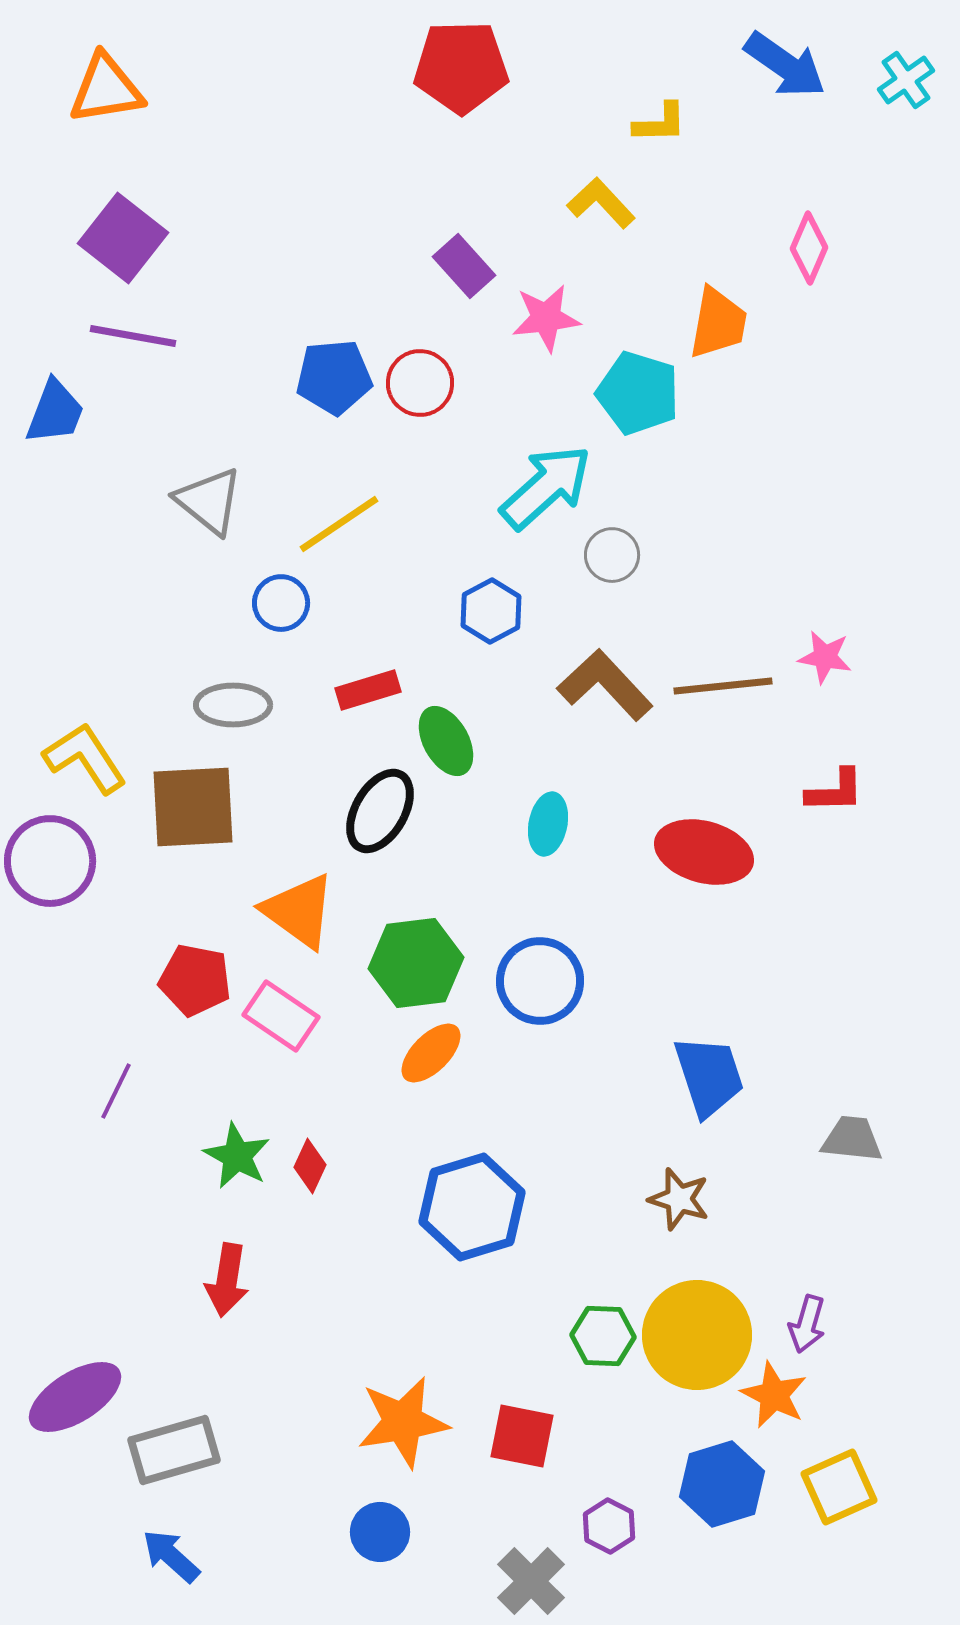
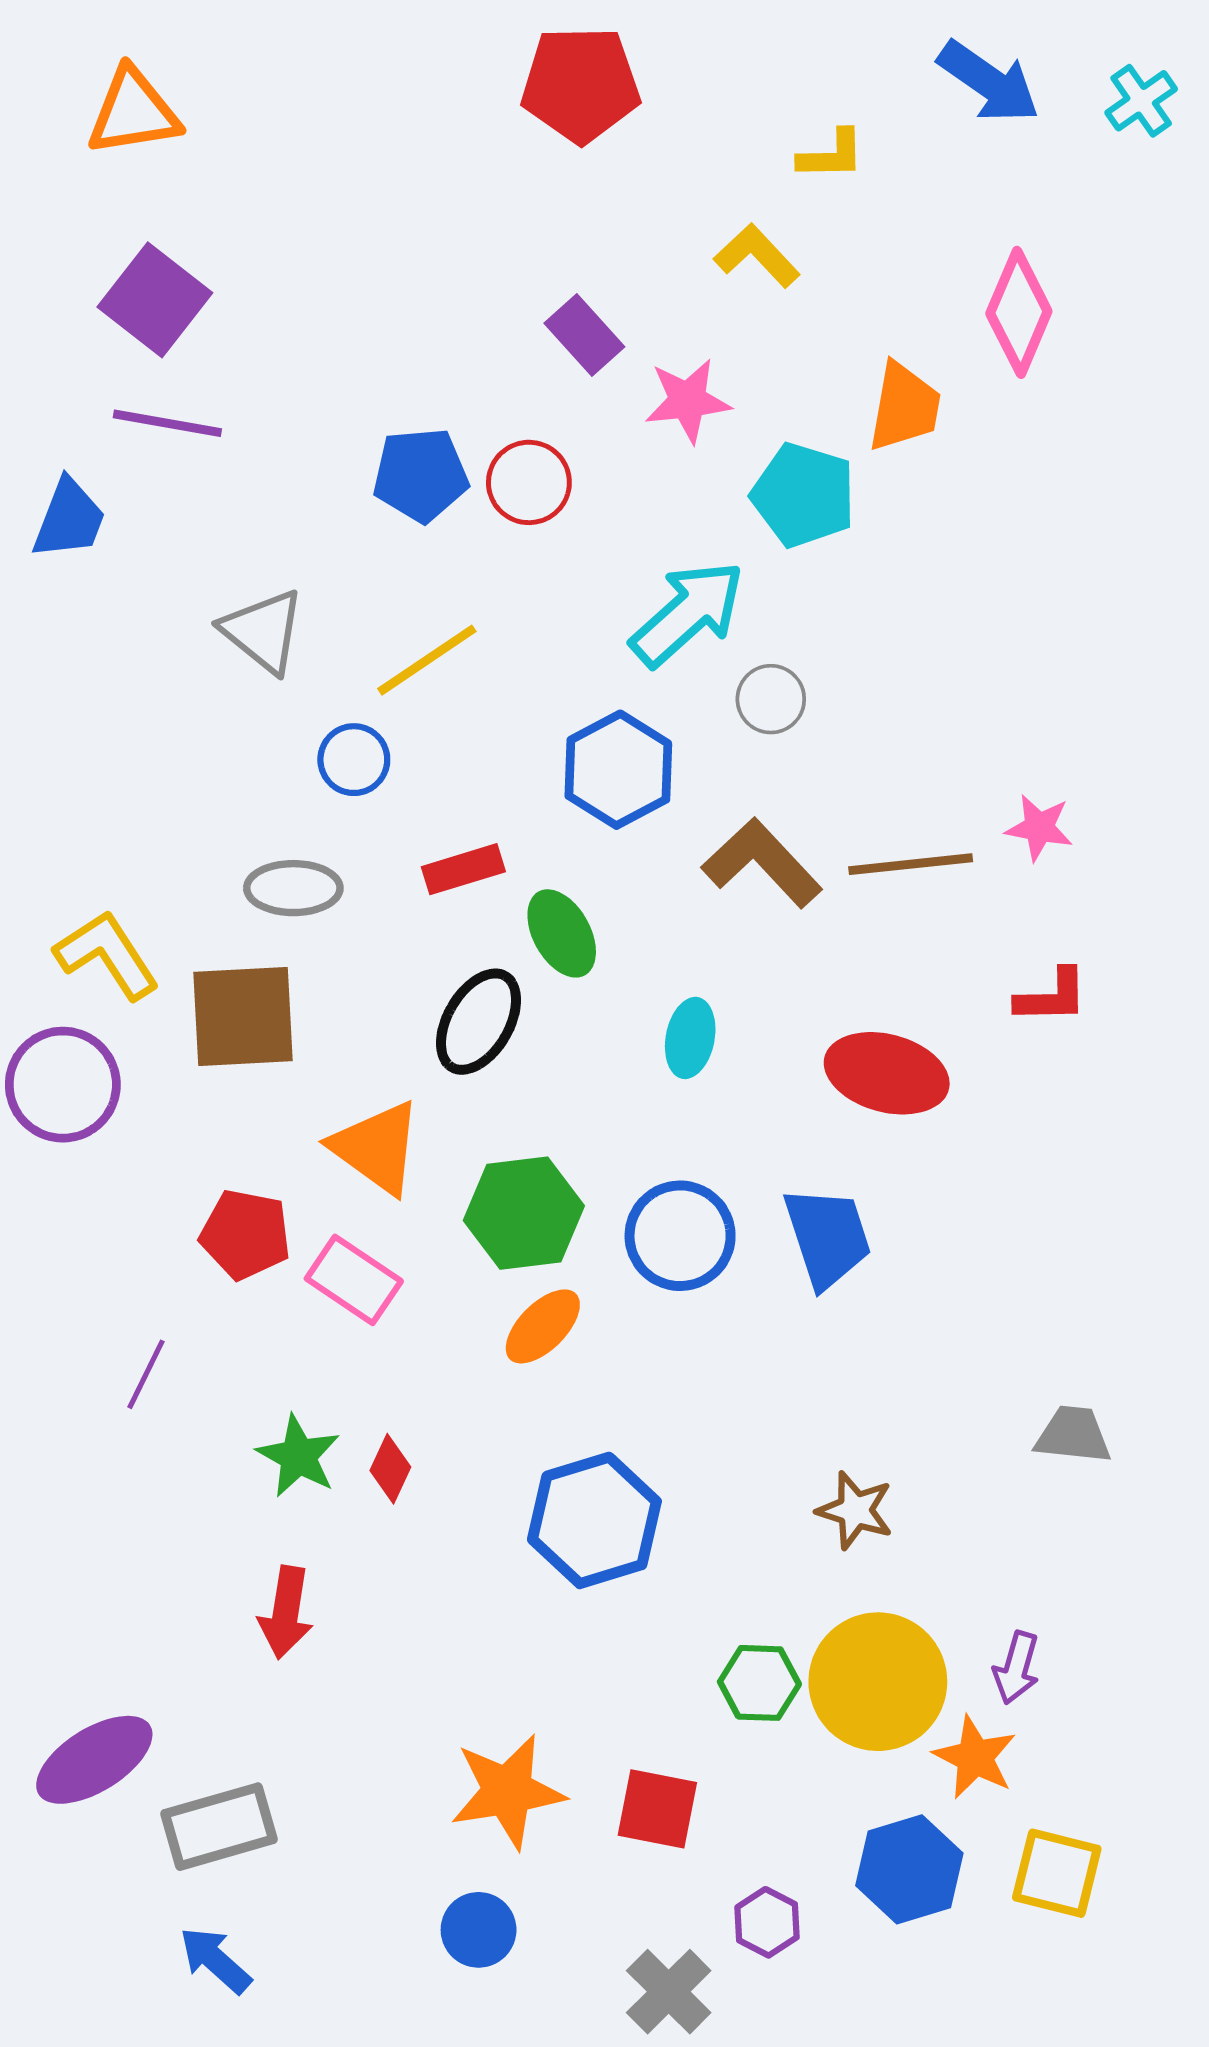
pink diamond: (809, 248) -> (1019, 312), size x1.4
blue hexagon: (491, 611) -> (618, 770), size x1.4
blue trapezoid: (709, 1076) -> (827, 1237), moved
yellow square: (839, 1487) -> (1057, 1873), turned 38

